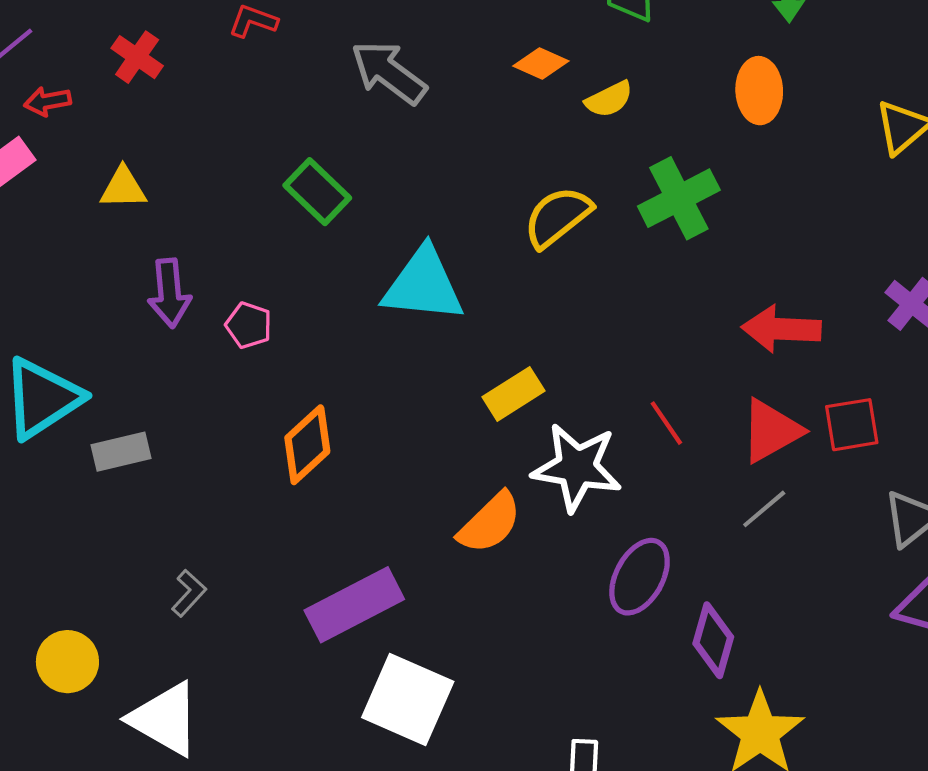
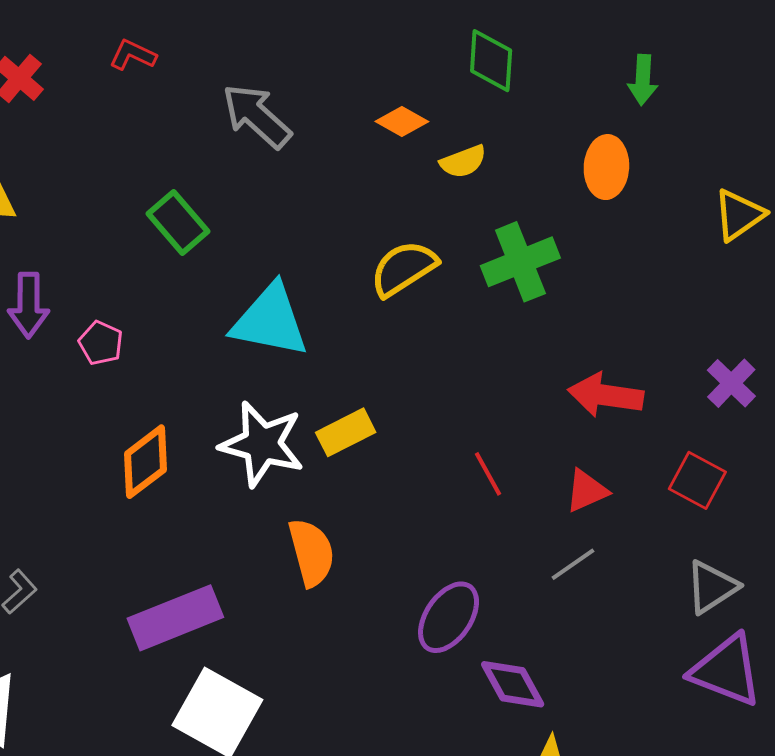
red square: (852, 425) -> (697, 480), moved, turned 32
red triangle: (771, 431) -> (587, 491), size x0.7
white star: (577, 467) -> (262, 444), moved
orange semicircle: (490, 523) -> (311, 552), turned -66
purple diamond: (713, 640) -> (513, 684), turned -50

